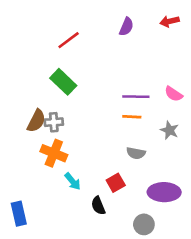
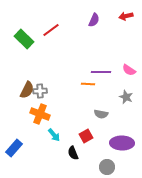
green rectangle: (63, 82) -> (24, 39), moved
orange line: (132, 117) -> (88, 84), moved
blue rectangle: (19, 214) -> (14, 148), moved, turned 54

